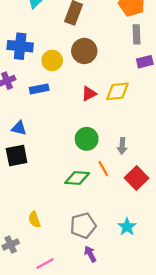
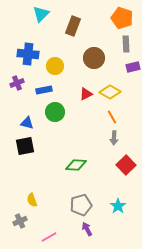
brown circle: (84, 51) -> (94, 58), moved
yellow diamond: (117, 91) -> (110, 92), turned 35
green circle: (87, 139) -> (55, 112), moved
orange line: (103, 169) -> (112, 117), moved
yellow semicircle: (34, 220) -> (32, 200), moved

